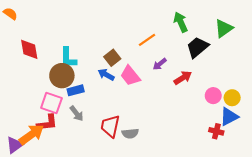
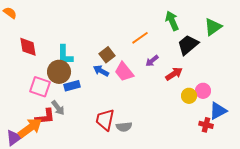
yellow circle: (232, 98) -> (189, 96), moved
pink square: (51, 103) -> (40, 87), moved
gray arrow: (77, 113) -> (58, 108), moved

